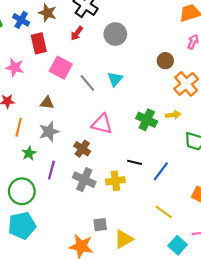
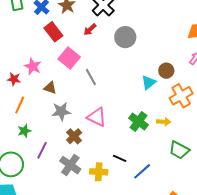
red rectangle: (39, 43) -> (53, 32), turned -36
pink star: (15, 67) -> (33, 66), moved
cyan triangle: (115, 79) -> (149, 82), moved
gray star: (49, 132) -> (61, 111), moved

